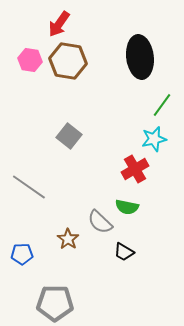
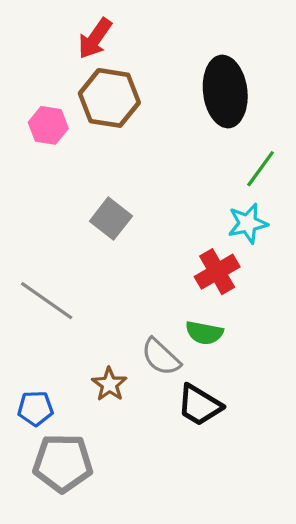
pink hexagon: (30, 60) -> (48, 125), moved
black trapezoid: (124, 252) -> (199, 405), size x1.4
gray pentagon: (55, 303) -> (63, 463), moved

